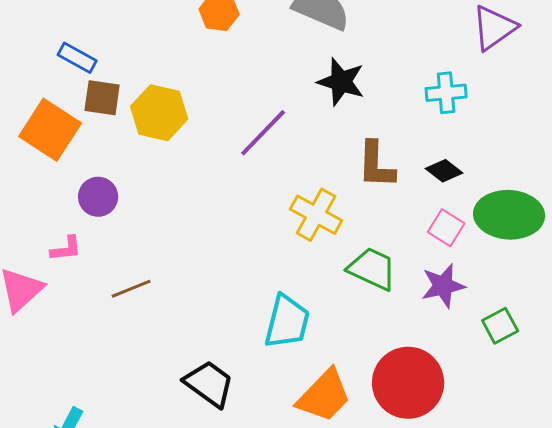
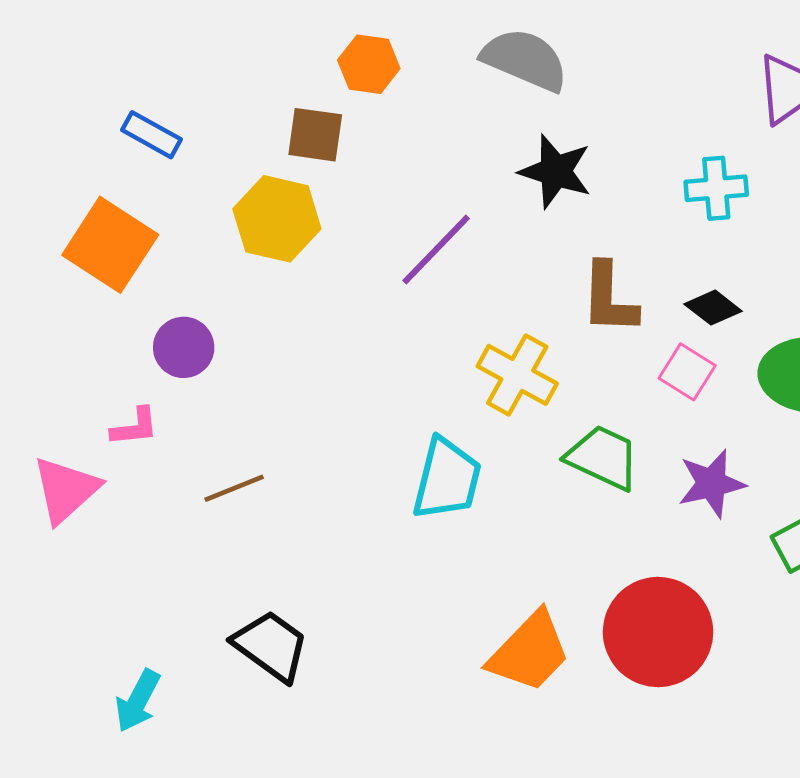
brown square: (102, 98) -> (315, 135), moved
pink square: (446, 228) -> (687, 372), moved
cyan trapezoid: (287, 322) -> (447, 479), moved
black trapezoid: (209, 384) -> (271, 646), moved

